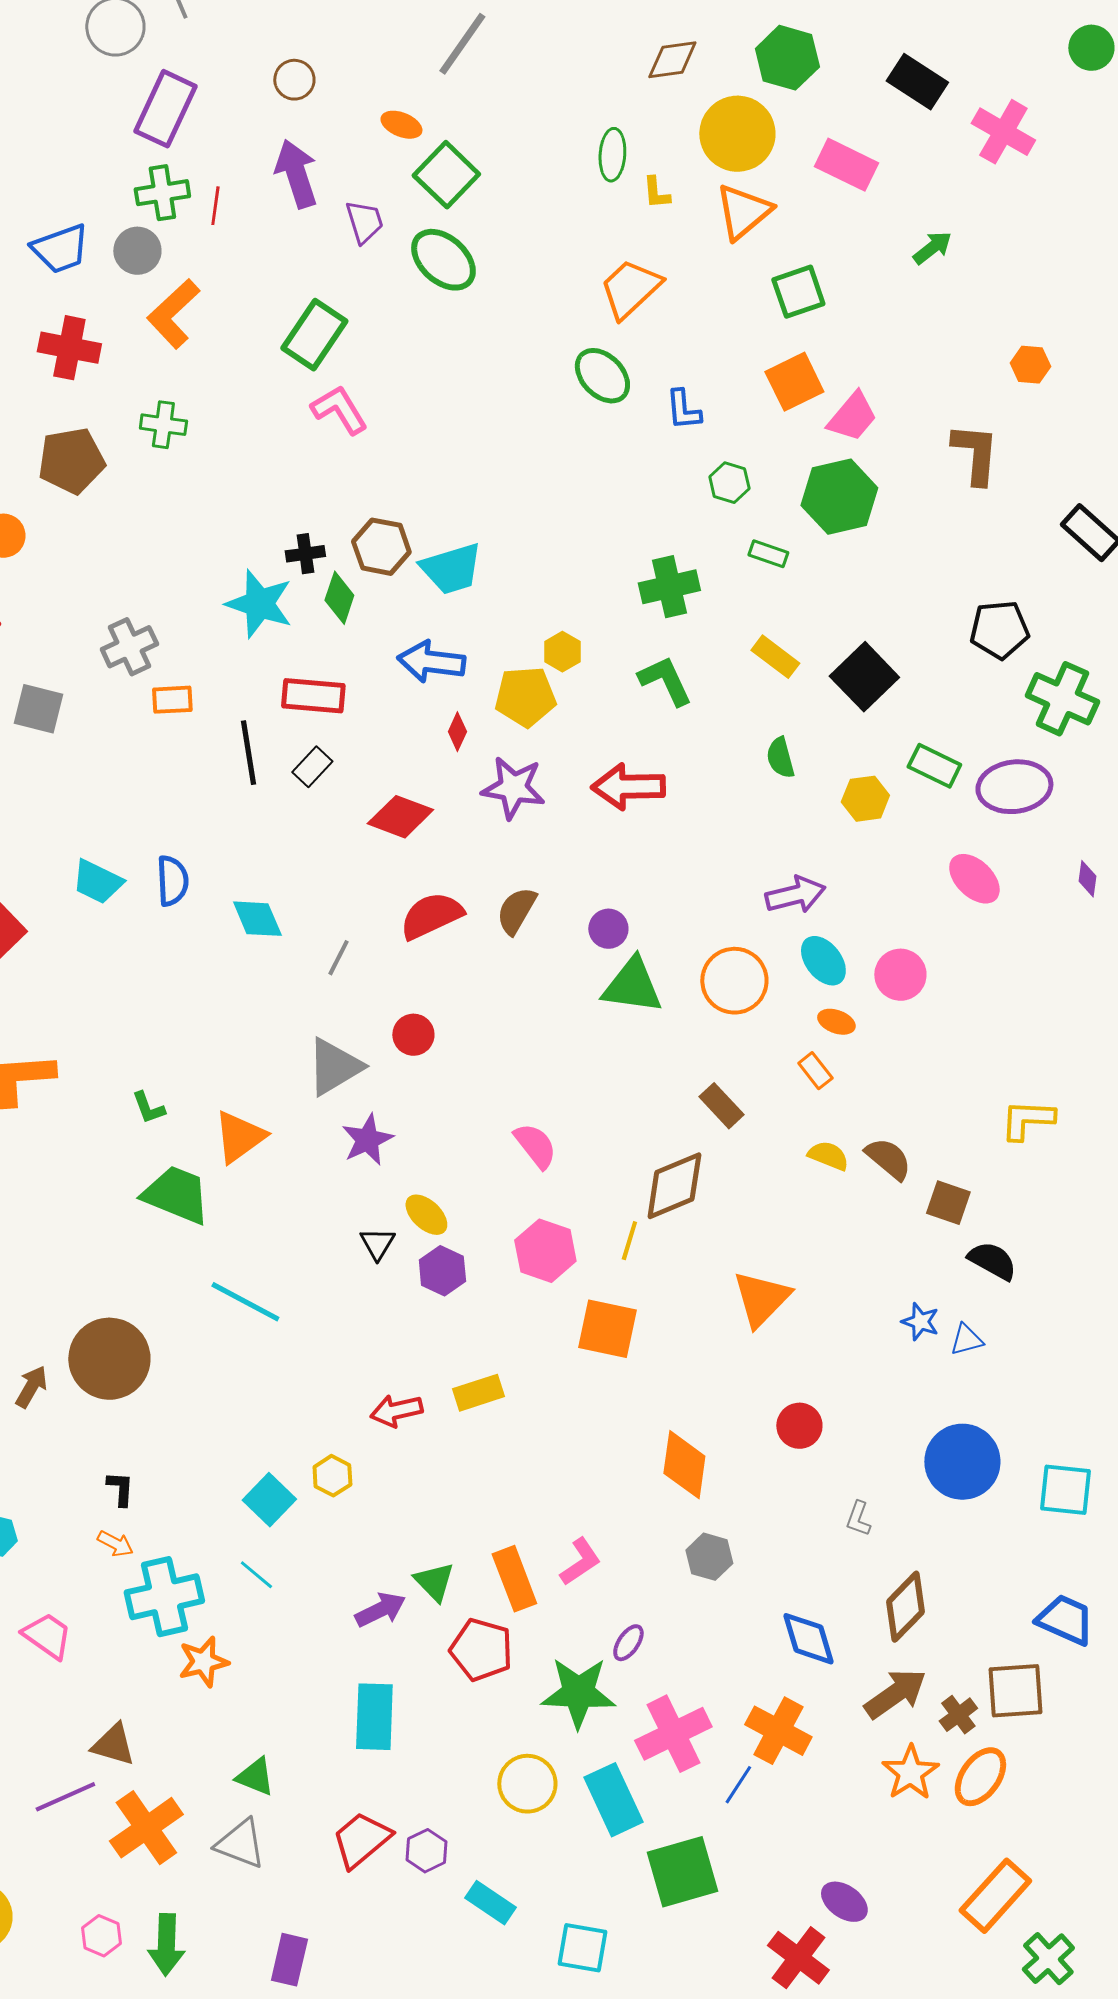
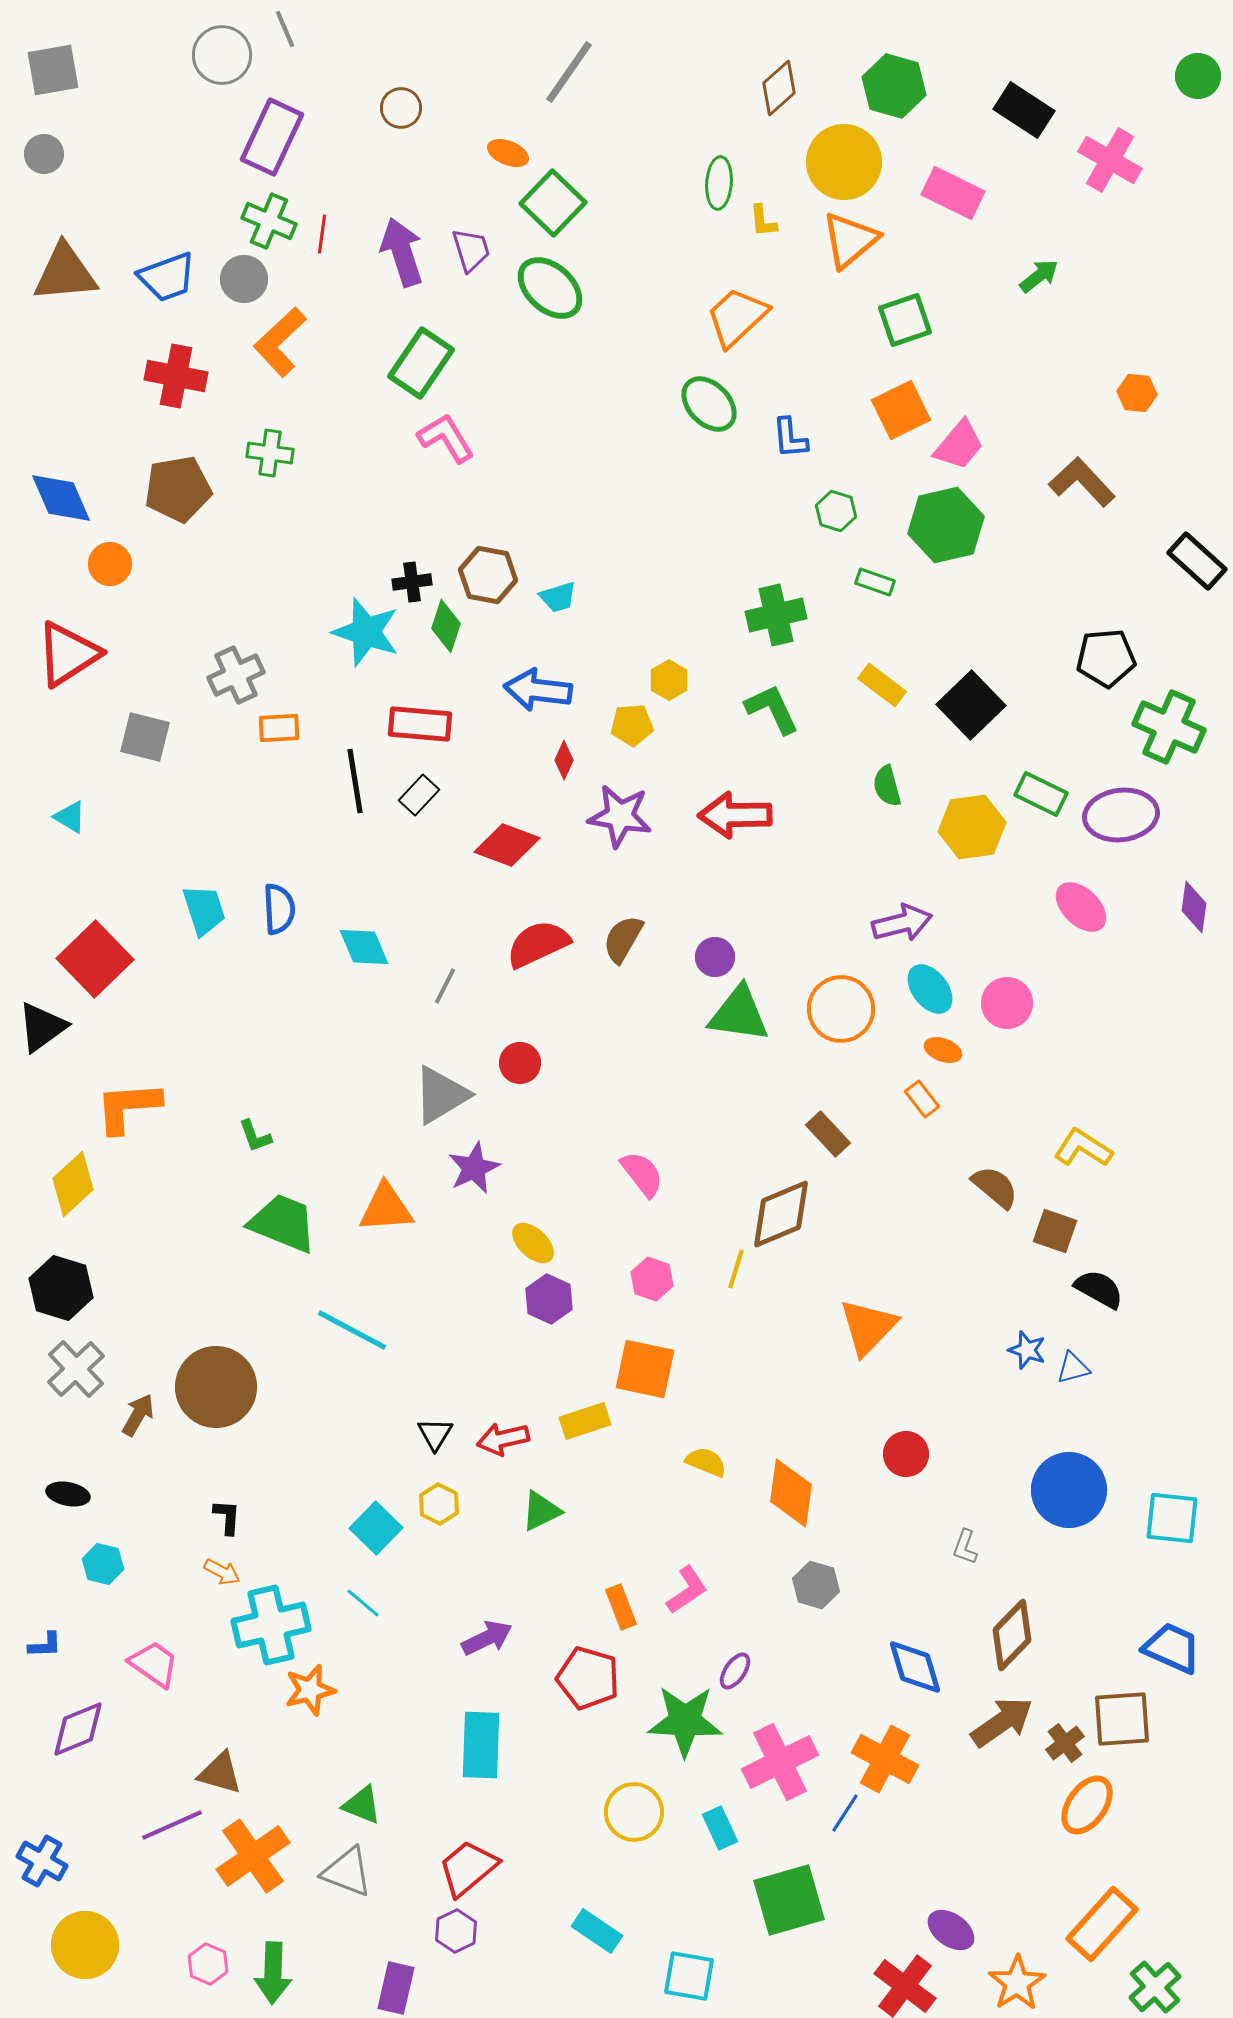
brown diamond: (672, 60) -> (779, 88), turned -34
purple arrow: (296, 174) -> (402, 252), moved
green cross: (162, 193) -> (269, 221), turned 32
brown L-shape: (975, 454) -> (1082, 482), turned -48
cyan trapezoid: (451, 569) -> (558, 597), size x0.6
yellow pentagon: (525, 697) -> (632, 725), size x0.7
yellow hexagon: (865, 799) -> (972, 827), size x1.4
purple diamond: (1087, 879) -> (1194, 907), size x1.4
cyan trapezoid: (97, 882) -> (204, 910), turned -134
yellow L-shape: (1027, 1120) -> (1083, 1148), moved, turned 30
orange triangle: (239, 1137) -> (386, 1208), moved, turned 32
yellow semicircle: (828, 1156) -> (706, 1462), moved
black triangle: (377, 1244) -> (435, 1434), moved
pink hexagon: (545, 1251) -> (652, 1279), size x0.7
orange square: (607, 1329) -> (645, 1369), moved
orange rectangle: (514, 1579) -> (621, 1607), size x0.7
green triangle: (434, 1582) -> (541, 1511), moved, turned 48
orange star: (910, 1773) -> (1017, 1983), moved
cyan rectangle: (613, 1800) -> (720, 1828), size x0.6
purple hexagon: (426, 1851) -> (456, 1931), moved

